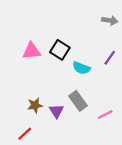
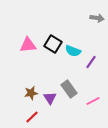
purple line: (110, 58) -> (91, 62), moved
cyan semicircle: (81, 68) -> (73, 51), moved
red line: (25, 134) -> (32, 117), moved

